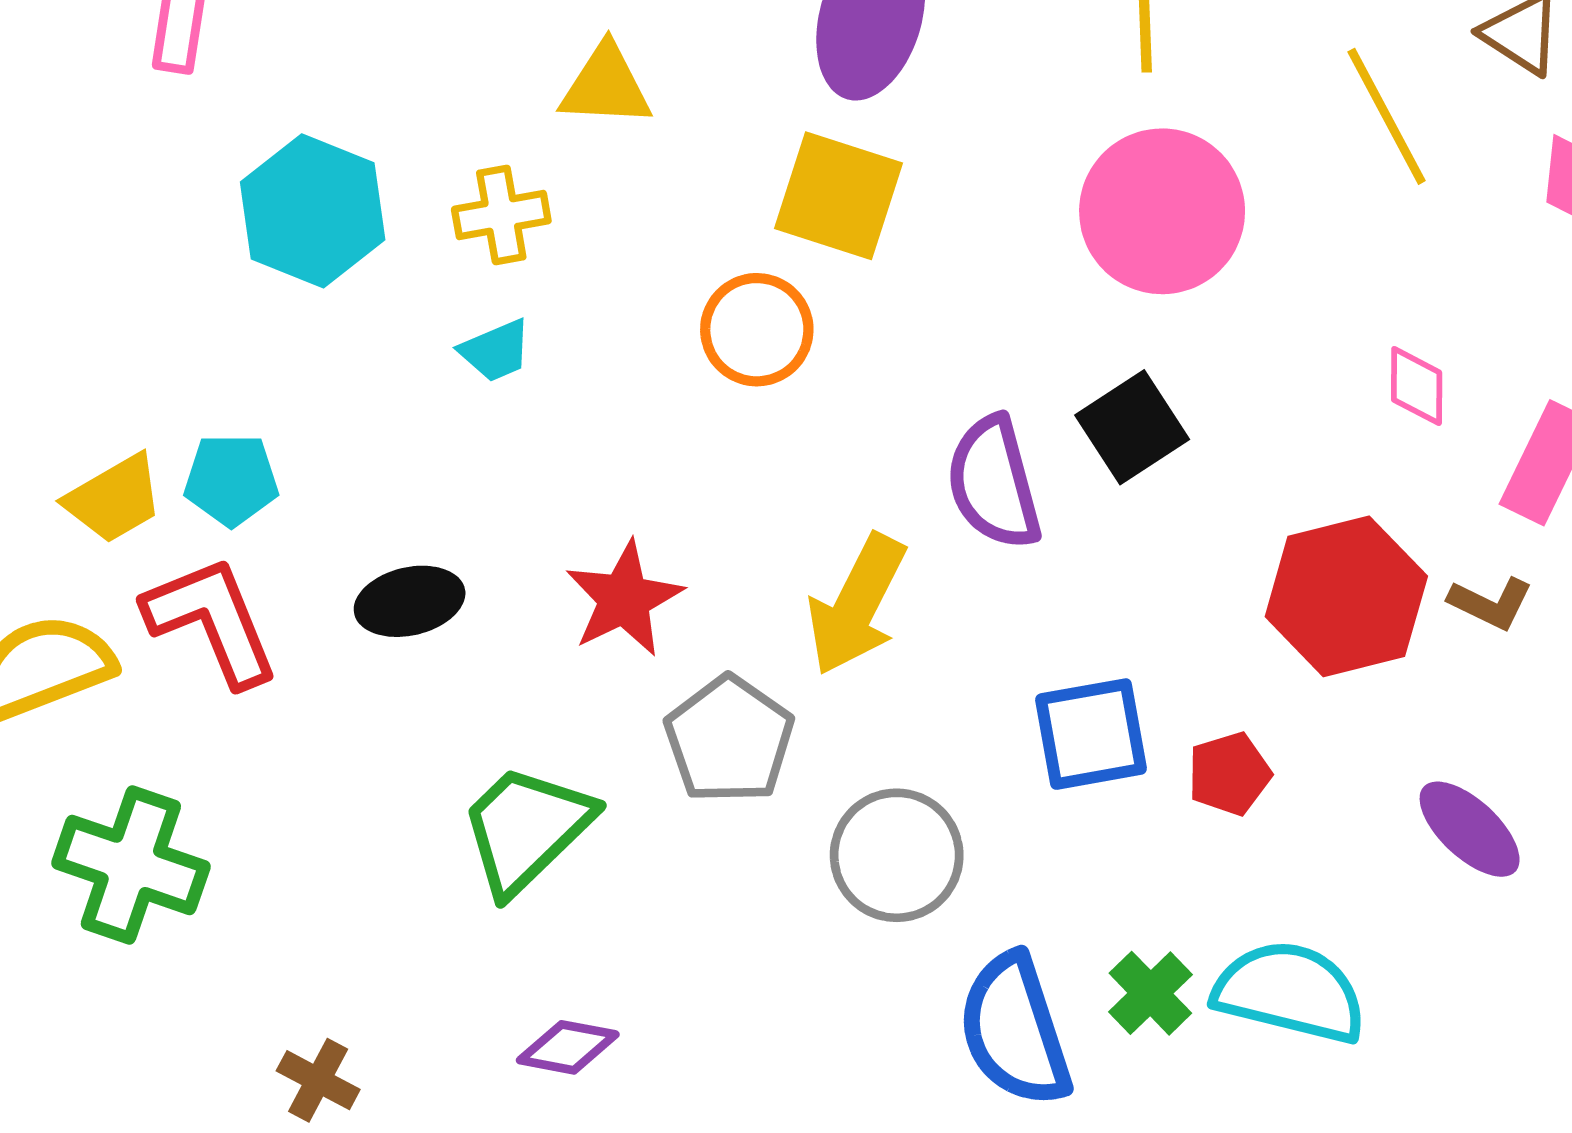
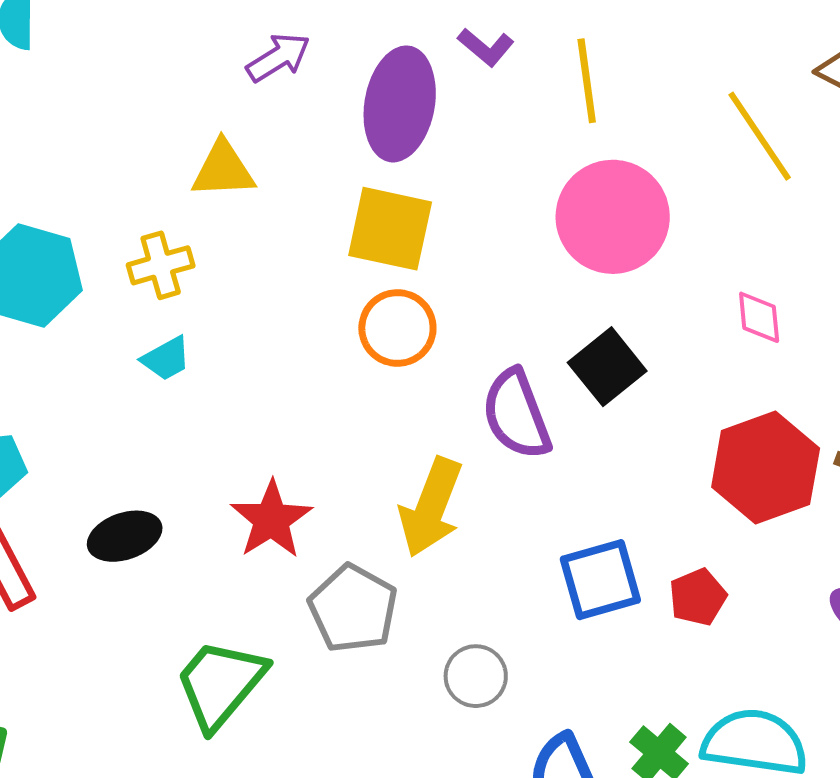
orange circle: (757, 330) -> (397, 328), moved
pink diamond: (1417, 386) -> (759, 317), moved
gray circle: (897, 855) -> (476, 676), size x0.7

